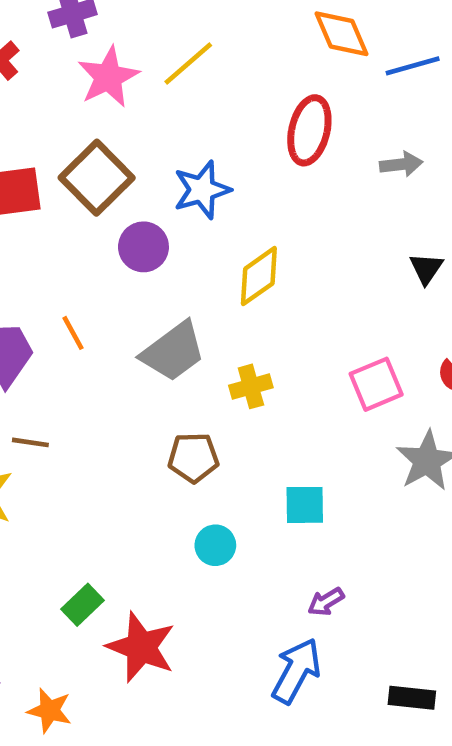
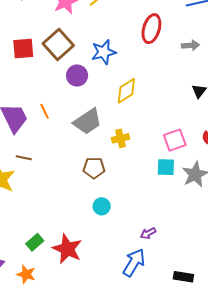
cyan square: (305, 505) -> (166, 167), moved
green rectangle: (83, 605) -> (35, 242), moved

